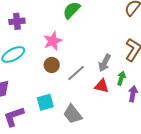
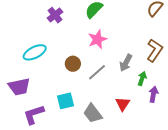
purple cross: (17, 21) -> (55, 15), moved, turned -35
pink star: (53, 41) -> (97, 39), moved
red triangle: (102, 86) -> (123, 104), moved, turned 49

